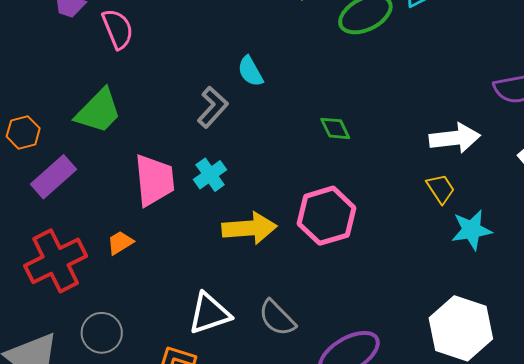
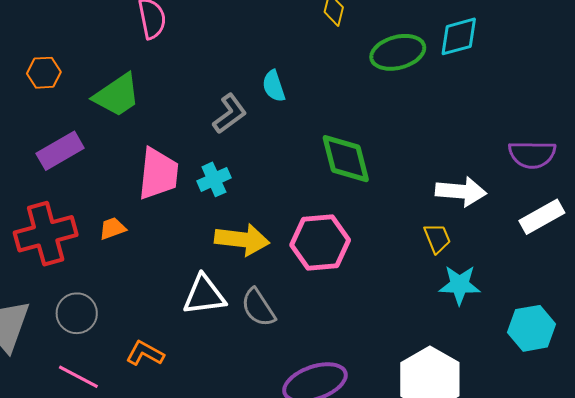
green diamond: (335, 128) -> (346, 159), size x1.8
orange hexagon: (23, 132) -> (44, 73), moved
white triangle: (209, 313) -> (204, 295), moved
gray semicircle: (277, 318) -> (258, 308), moved

